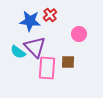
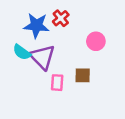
cyan semicircle: (18, 52) -> (22, 52), moved
pink rectangle: (47, 68) -> (57, 83), size x0.6

